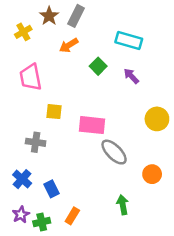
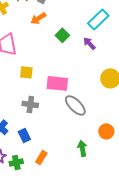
cyan rectangle: (129, 40) -> (98, 19), moved, turned -60
gray cross: (36, 142) -> (30, 104), moved
orange circle: (152, 174) -> (106, 131), moved

